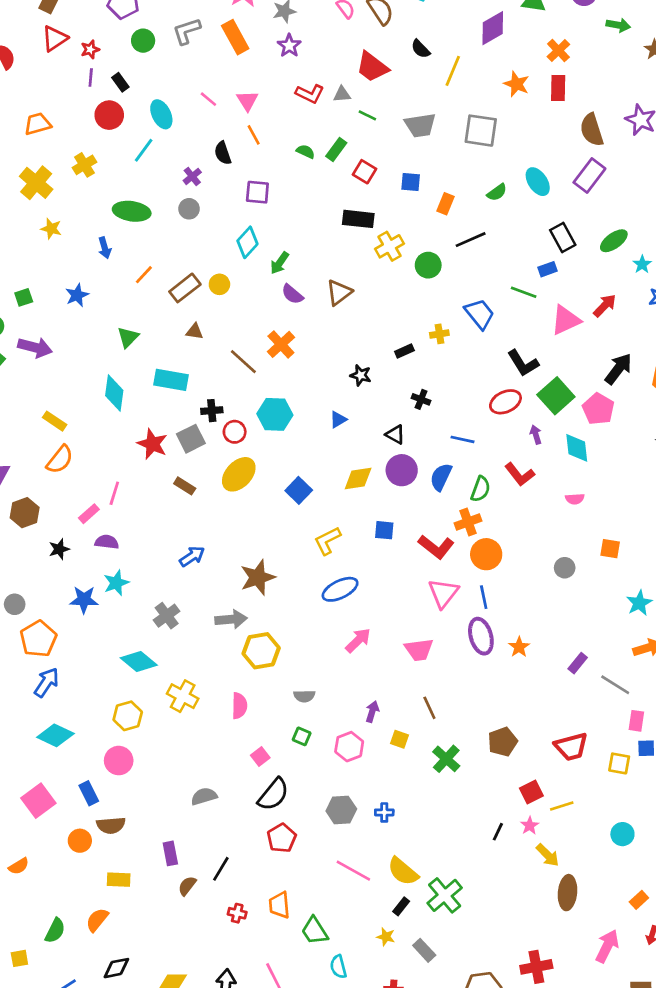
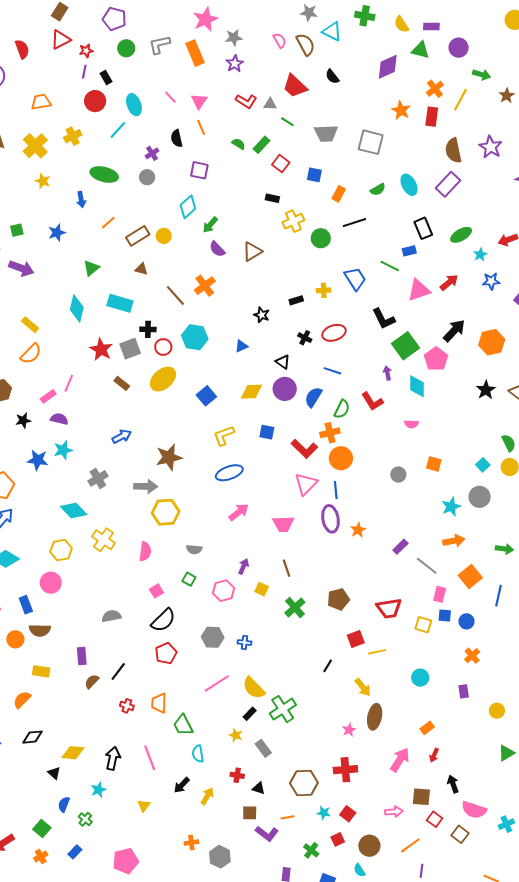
yellow line: (453, 71) -> (460, 100), moved
black rectangle: (358, 219) -> (272, 198), size x0.6
red ellipse: (505, 402) -> (334, 333), moved
pink star: (530, 826) -> (349, 730), moved
pink line: (353, 871) -> (217, 683), turned -68

